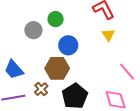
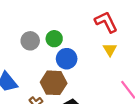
green circle: (56, 19) -> (54, 39), moved

